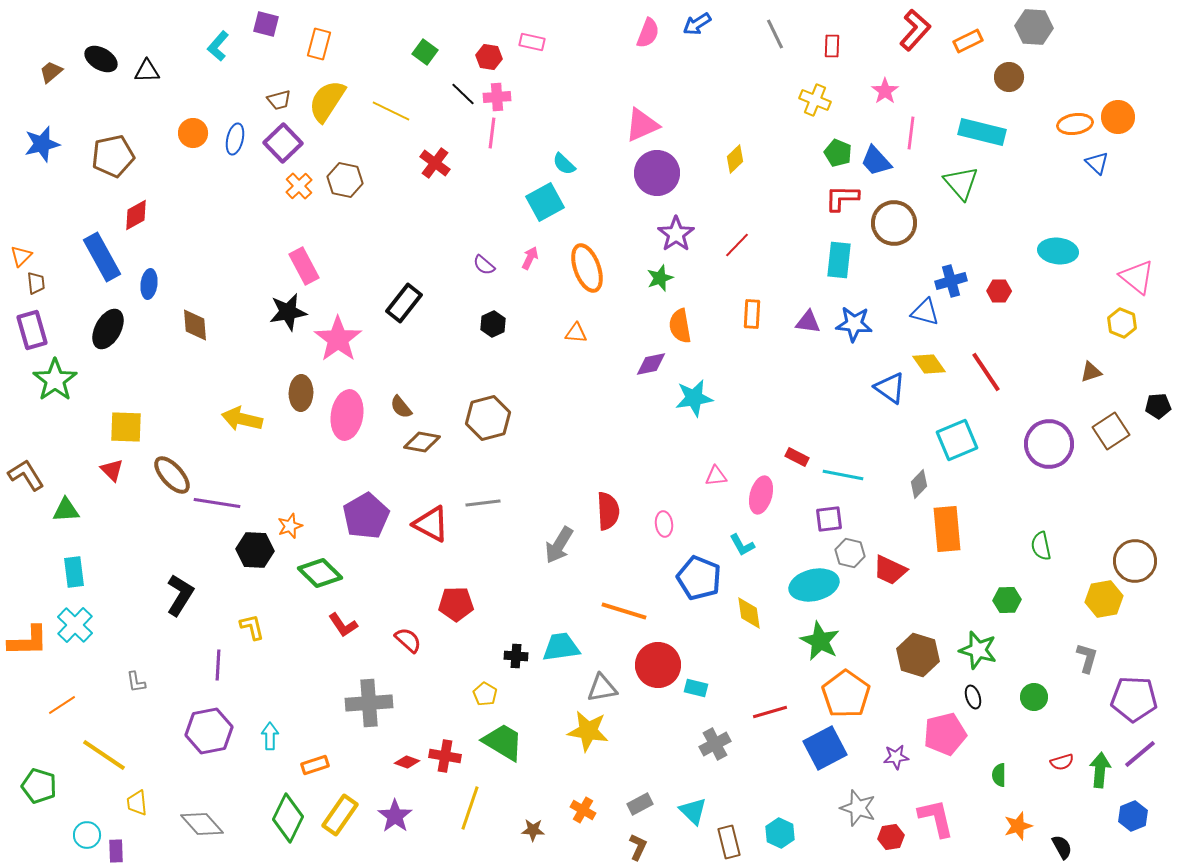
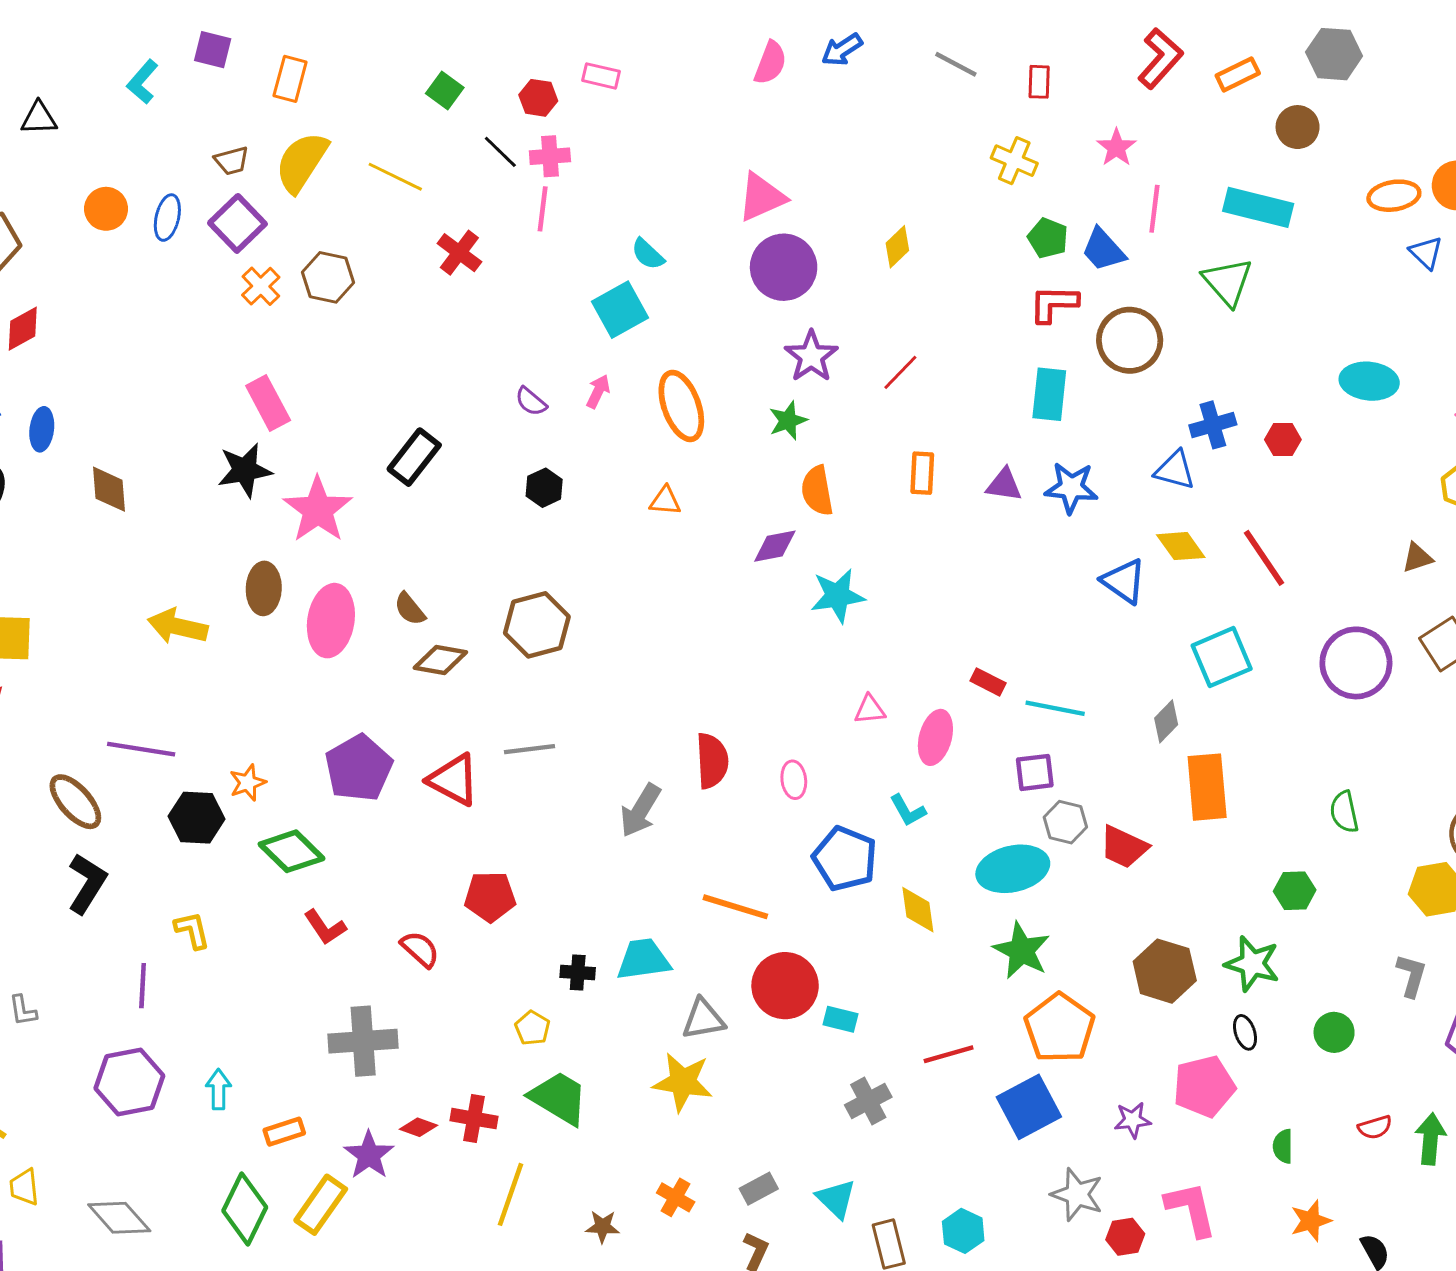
gray line: (775, 34) -> (956, 64), turned -36
brown ellipse: (172, 475) -> (75, 802), moved
purple star: (395, 816) -> (369, 1155), moved

